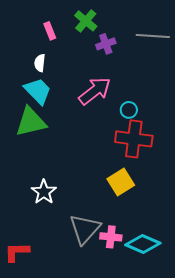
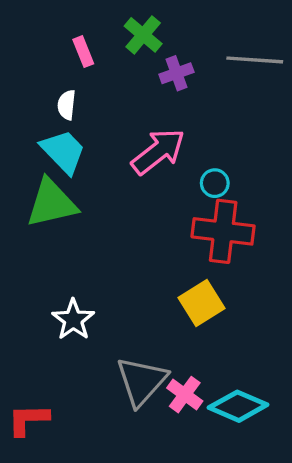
pink cross: (111, 237) -> (185, 395), turned 30

